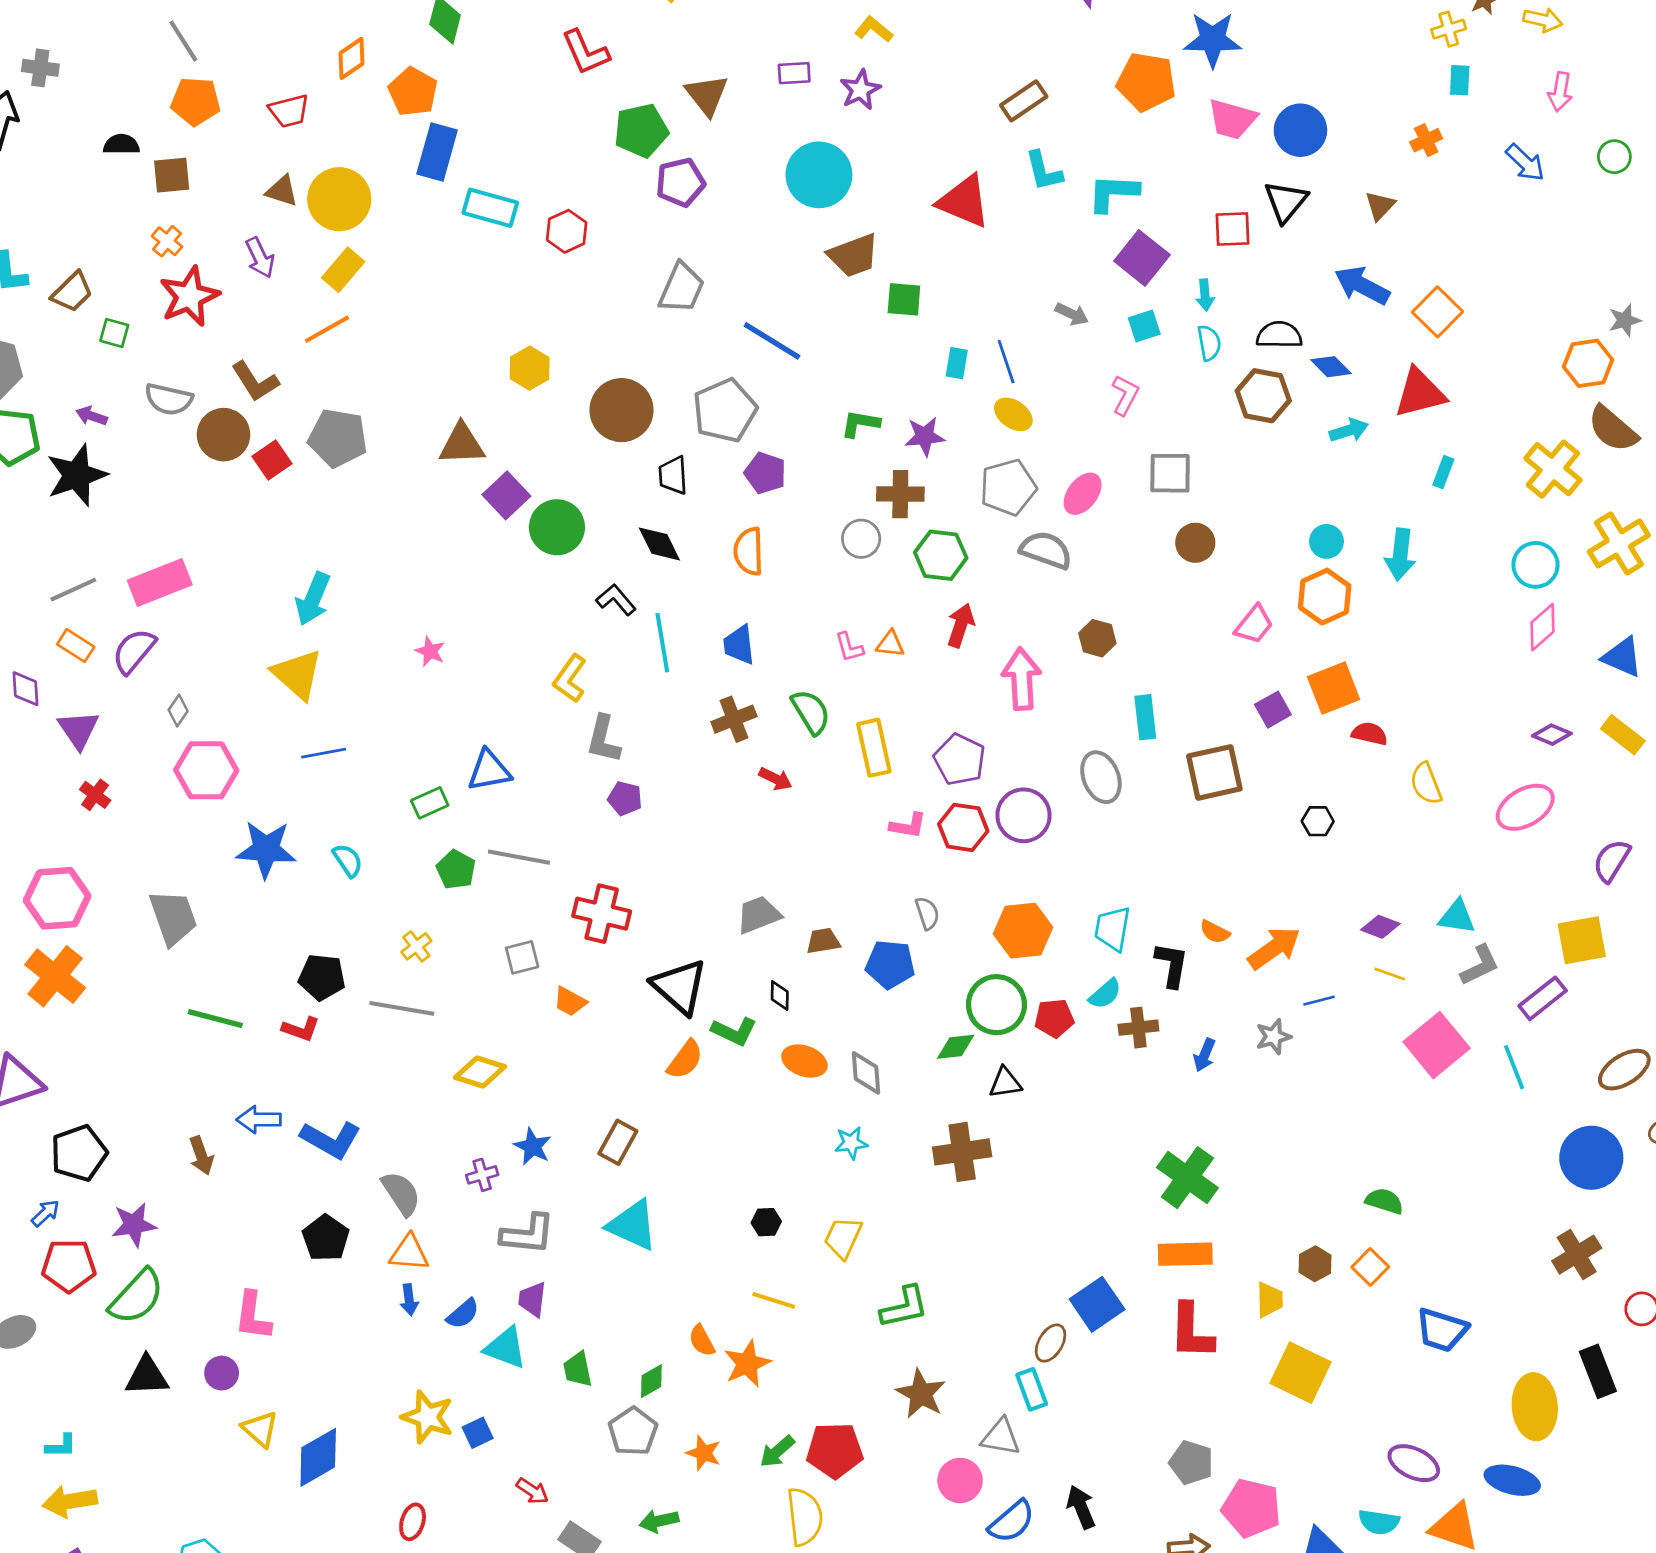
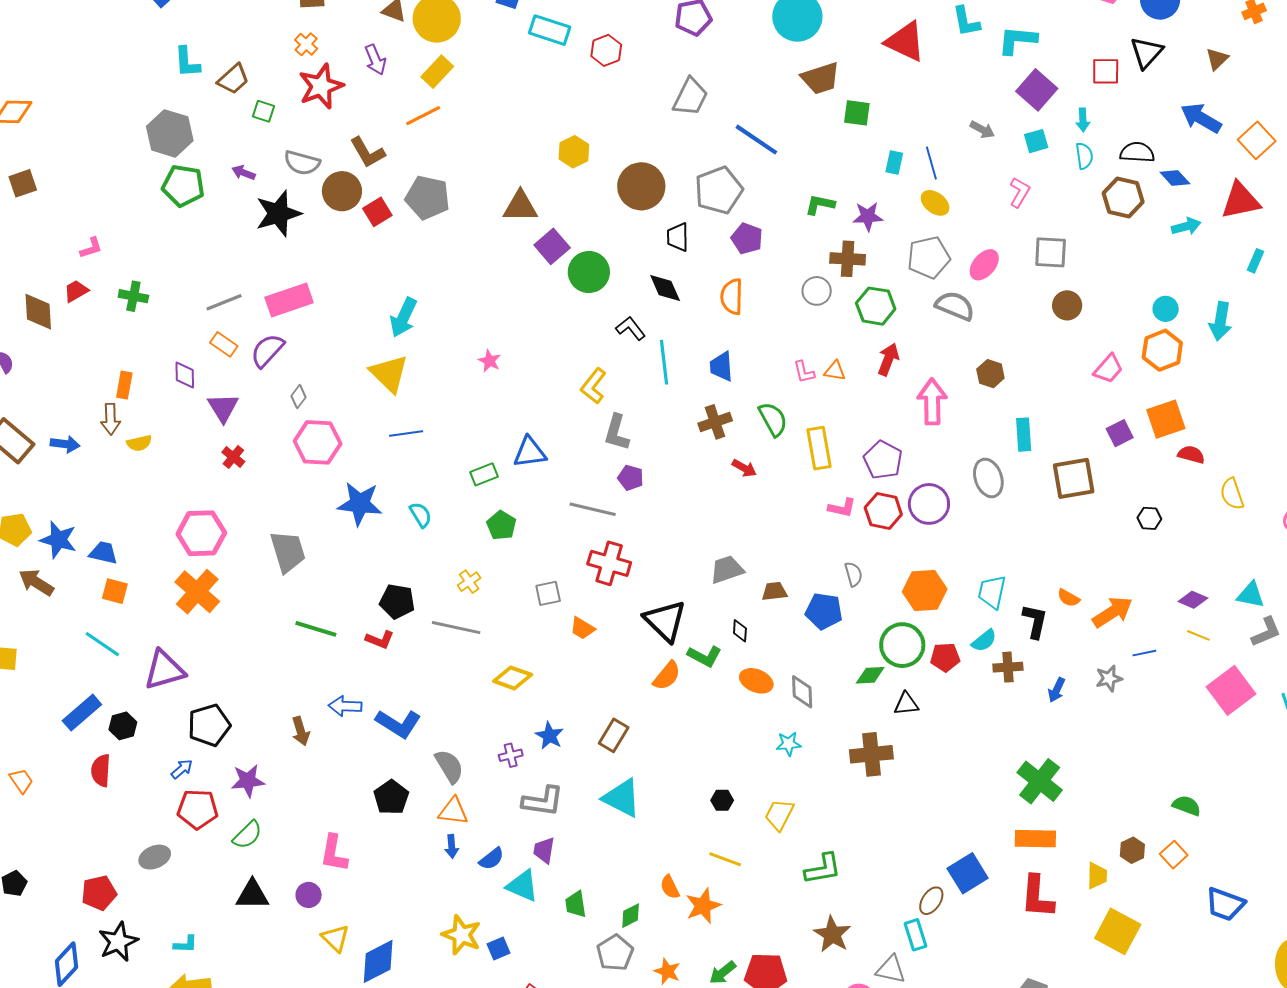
black star: (77, 475) -> (278, 213), moved
gray line: (519, 857) -> (593, 509), moved
green semicircle: (137, 1297) -> (247, 835), size x0.7

